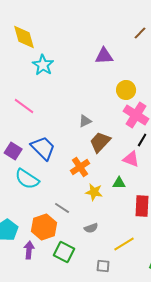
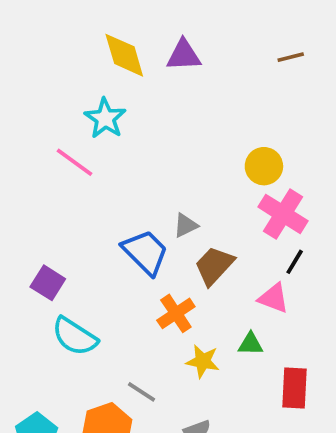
brown line: (140, 33) -> (291, 57), turned 32
yellow diamond: (24, 37) -> (124, 55), moved
purple triangle: (104, 56) -> (184, 55), moved
pink line: (24, 106) -> (75, 162), moved
blue trapezoid: (43, 148) -> (145, 252), moved

